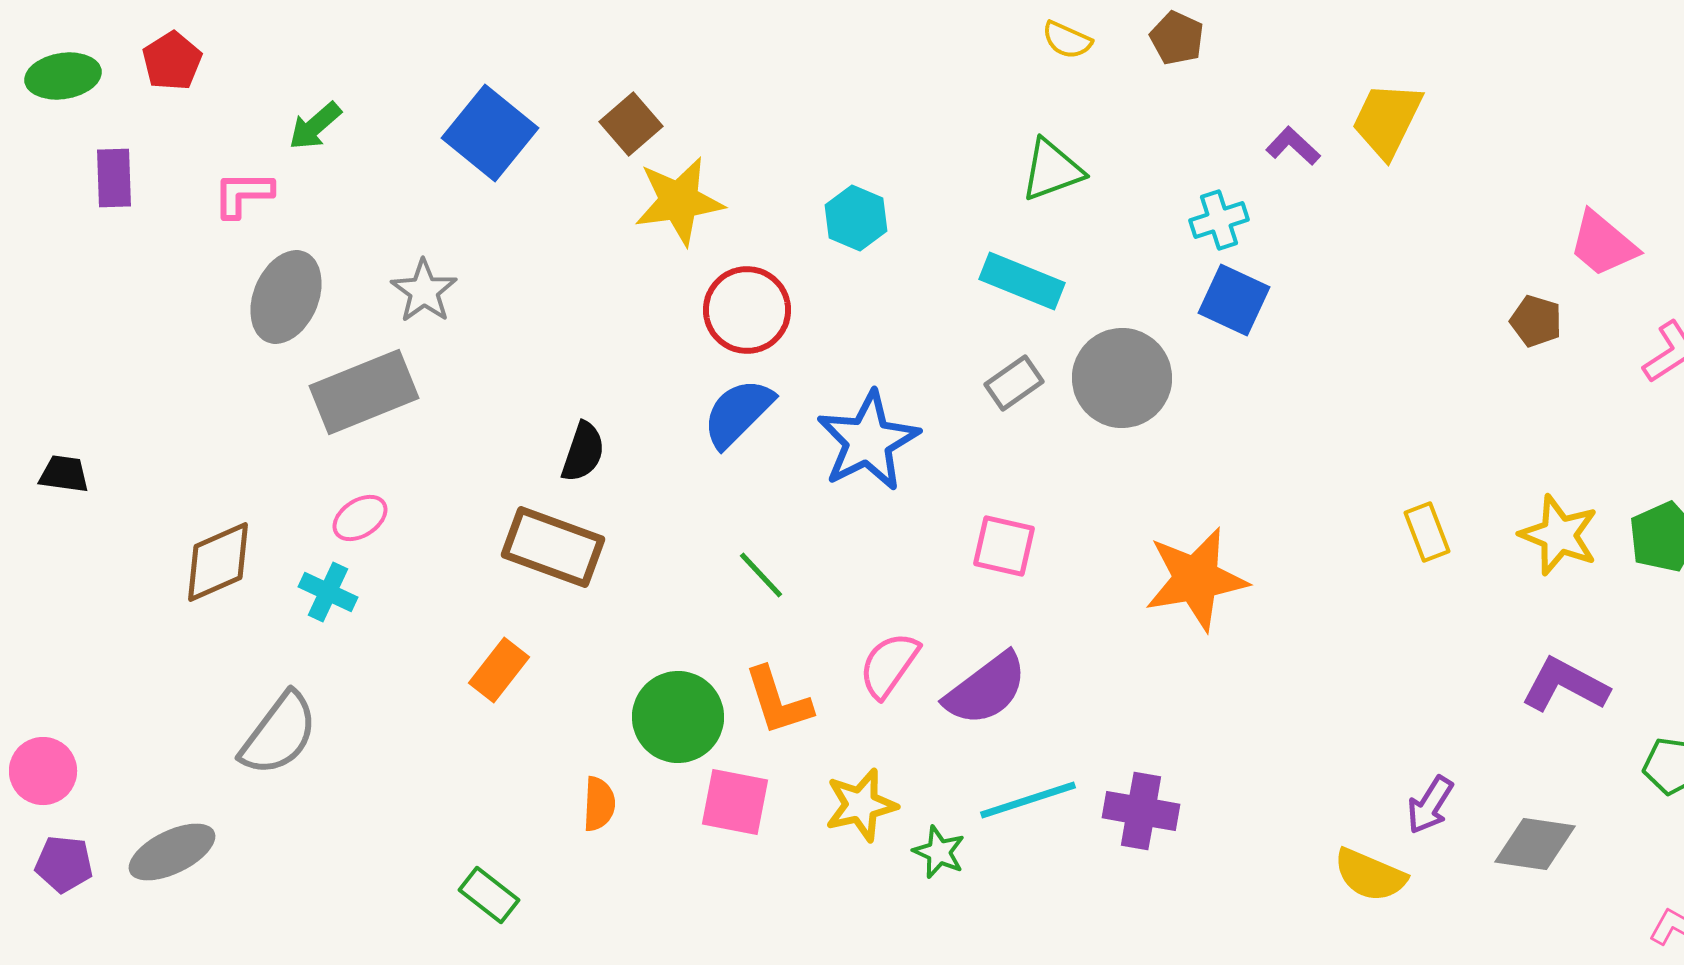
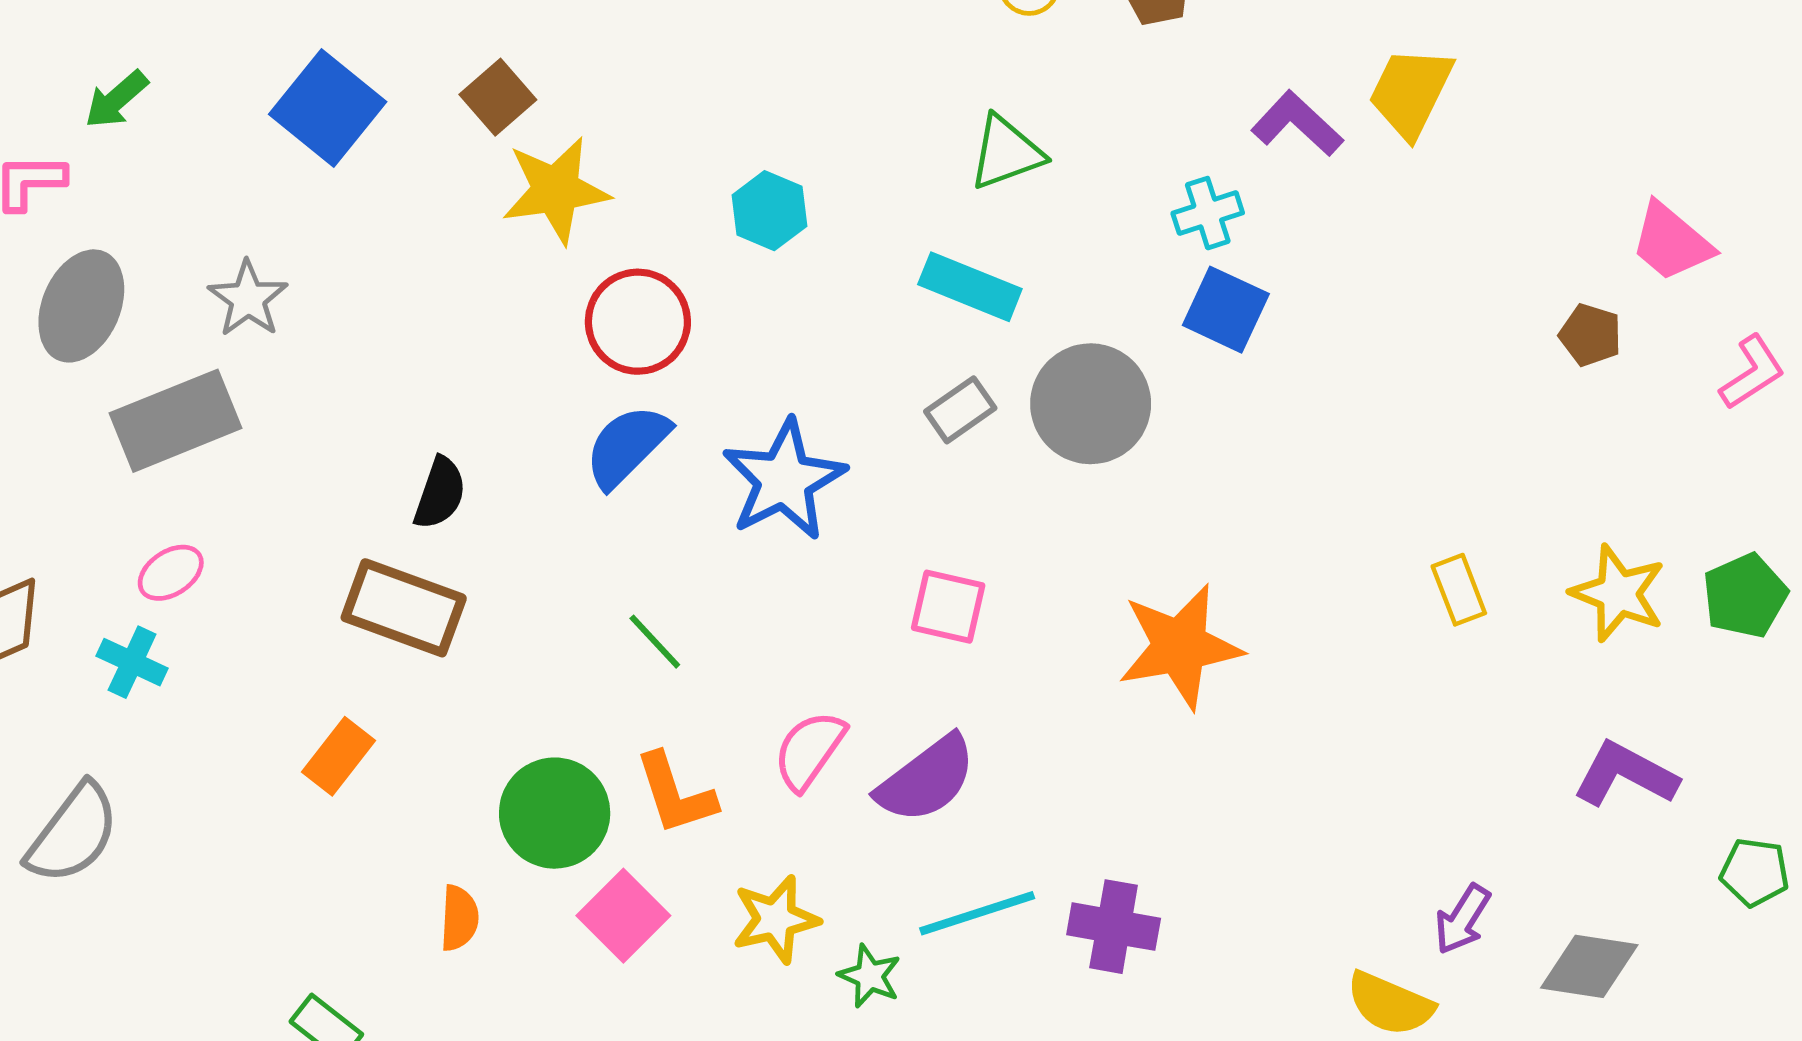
purple L-shape: (1293, 146) -> (1297, 124), size x1.4
pink square: (735, 802) -> (623, 916), turned 34

